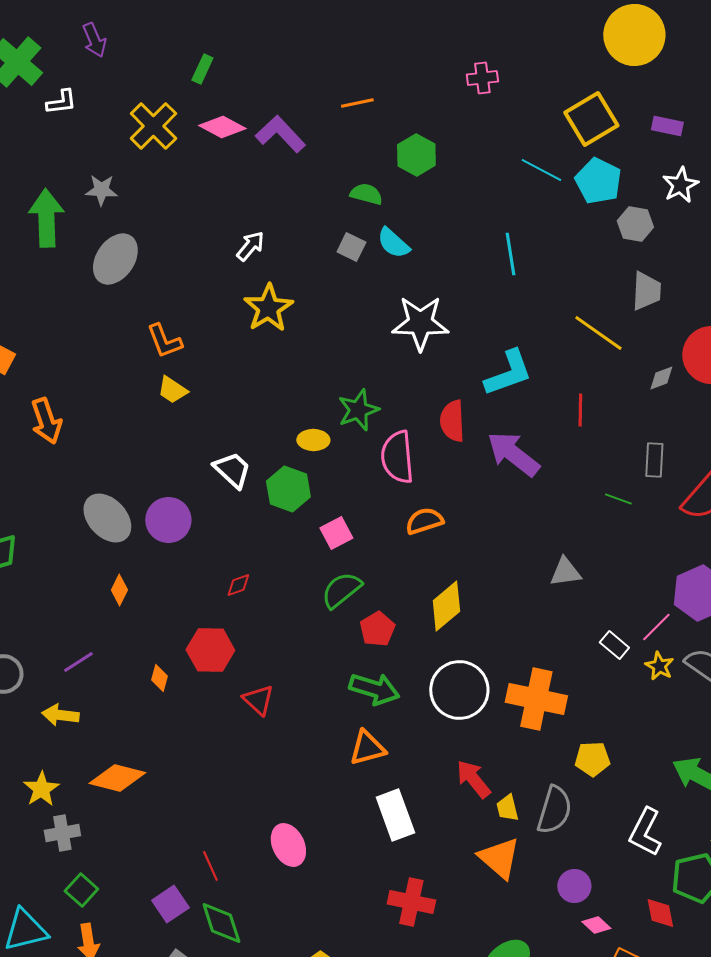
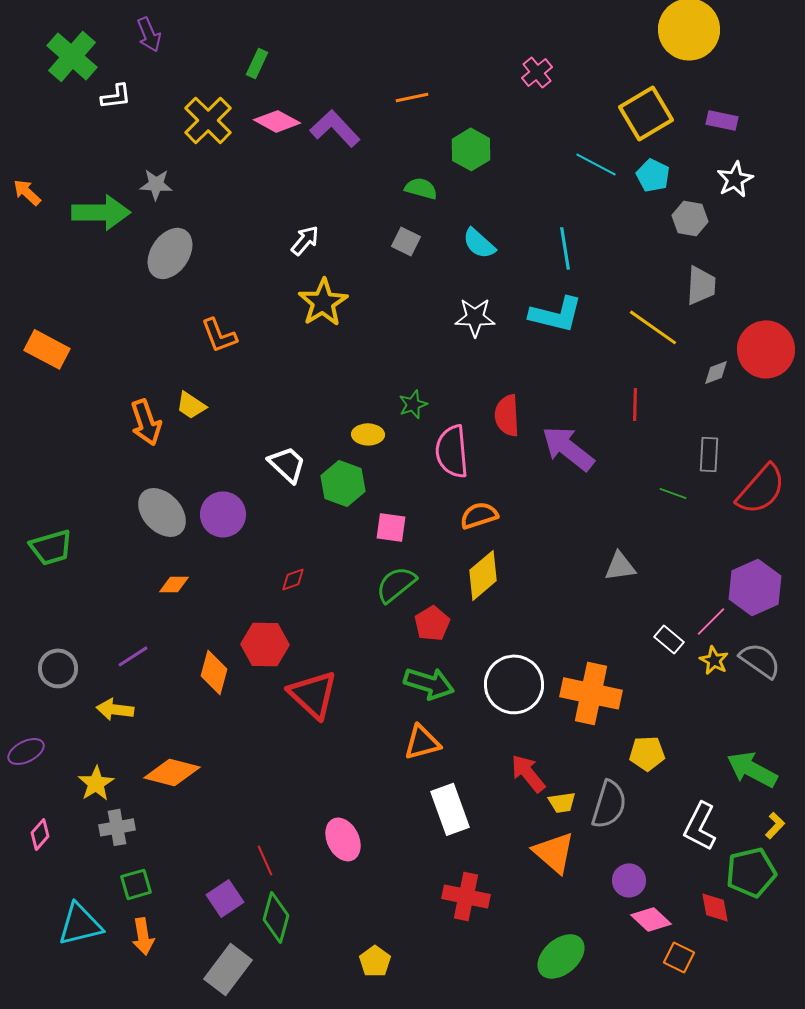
pink cross: (482, 78) -> (537, 72), turned -32
cyan pentagon: (598, 181) -> (653, 175), size x0.7
green arrow: (46, 218) -> (101, 212), turned 92
cyan semicircle: (393, 243) -> (479, 243), moved
white star: (420, 323) -> (475, 317), size x0.7
cyan L-shape: (508, 373) -> (556, 314), moved, turned 34
yellow trapezoid: (172, 390) -> (191, 405), moved
green star: (358, 410) -> (413, 404), size x0.7
orange arrow: (46, 421) -> (146, 422), moved
pink square: (336, 533) -> (391, 527), turned 36
orange diamond: (119, 590) -> (174, 584), turned 64
yellow diamond: (446, 606) -> (483, 575), moved
orange diamond: (159, 678) -> (214, 672), size x1.6
red triangle: (258, 700) -> (313, 694), size x1.6
yellow trapezoid: (507, 808) -> (562, 802), turned -84
green square: (81, 890) -> (136, 884), turned 32
green diamond: (221, 923) -> (276, 917), turned 33
pink diamond: (596, 925) -> (651, 919), size x1.4

